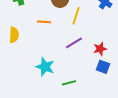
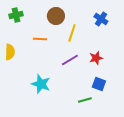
red star: (100, 49) -> (96, 58), moved
green line: (69, 83) -> (85, 100), moved

